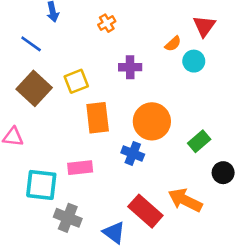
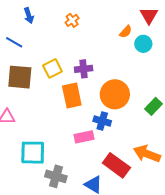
purple cross: (130, 67) -> (84, 69), moved
brown square: (34, 88) -> (20, 77), turned -32
pink rectangle: (80, 168) -> (84, 137), moved

